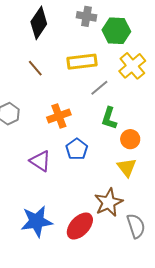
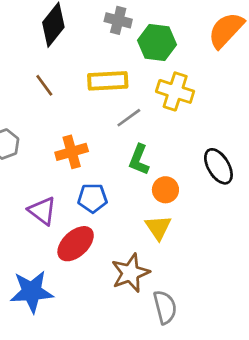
yellow cross: (132, 66) -> (175, 91), turned -36
blue pentagon: (77, 149) -> (92, 198), turned 30
red ellipse: (80, 226) -> (76, 244), moved

